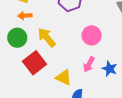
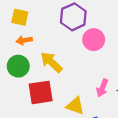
pink circle: (92, 35) -> (94, 40), moved
red square: (35, 63) -> (41, 92), turned 35

